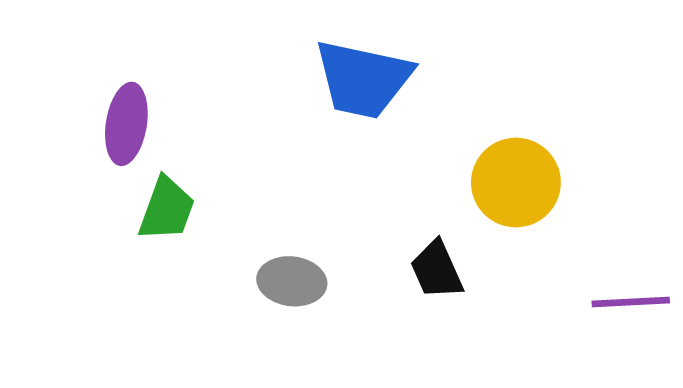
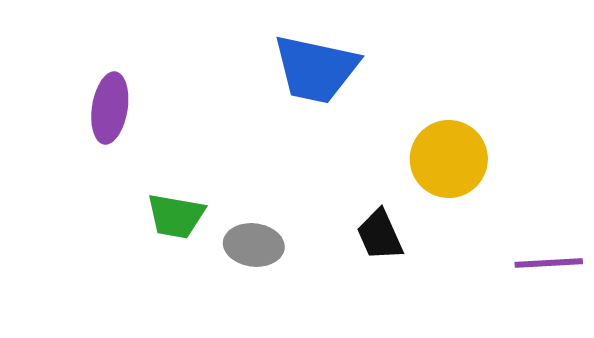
green trapezoid: (167, 209) -> (176, 216), moved, turned 80

